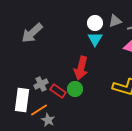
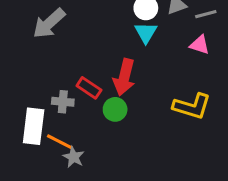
gray cross: (41, 84) -> (63, 102), turned 32
red rectangle: (58, 91) -> (89, 88), moved
orange line: (39, 110) -> (60, 142), turned 60

